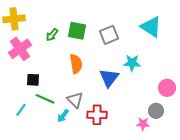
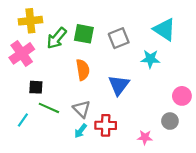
yellow cross: (14, 19) -> (30, 21), moved
green arrow: (52, 35) -> (57, 38), size x1.5
cyan star: (132, 63) -> (150, 59), moved
cyan arrow: (63, 116) -> (81, 131), moved
pink star: (143, 124) -> (145, 137), moved

